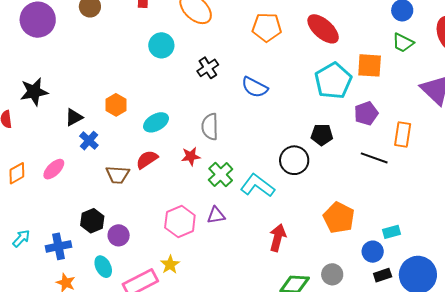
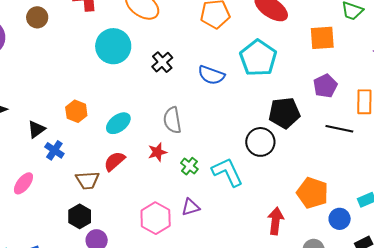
cyan circle: (161, 45) -> (113, 46), size x1.4
cyan pentagon: (333, 81) -> (258, 58), moved
black pentagon: (322, 135) -> (284, 113), size x1.4
green cross: (221, 175) -> (189, 166), size x0.7
cyan L-shape: (257, 186) -> (227, 172), turned 36
black hexagon: (92, 221) -> (80, 216), moved
red arrow: (278, 238) -> (276, 221), moved
blue circle: (373, 252) -> (340, 219), moved

